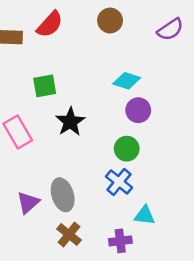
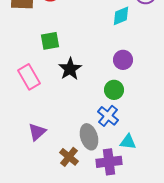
cyan diamond: (127, 81) -> (121, 16), moved, turned -40
gray ellipse: (63, 195) -> (89, 137), moved
purple cross: (120, 241) -> (109, 162), size x1.4

